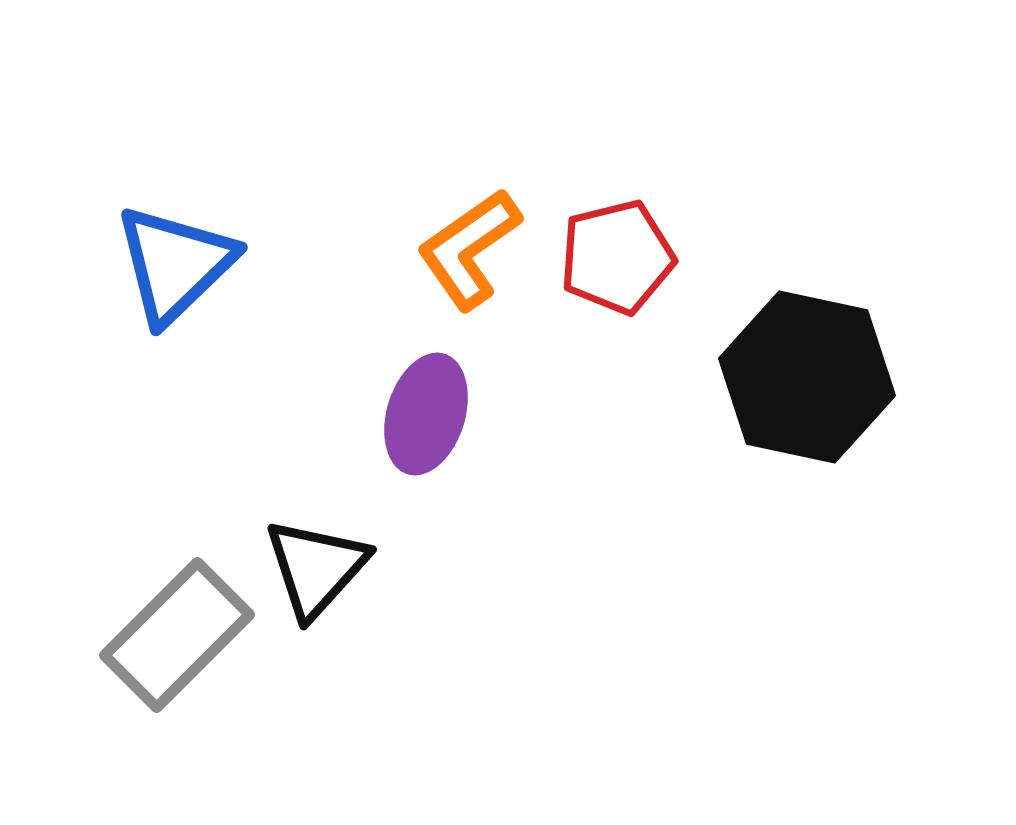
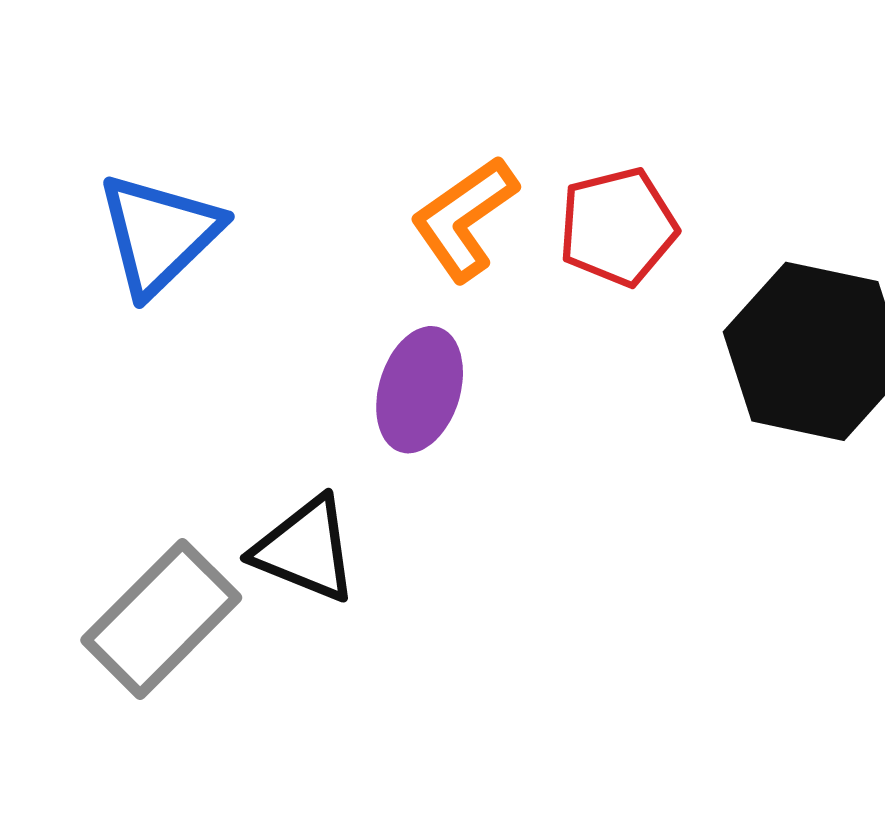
black triangle: (316, 568) -> (305, 549), turned -50

